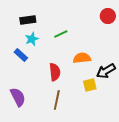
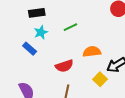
red semicircle: (55, 72) -> (64, 66), turned 78
yellow square: (90, 85) -> (100, 79), turned -32

